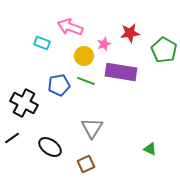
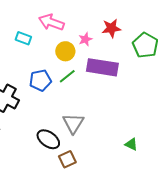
green line: (86, 81) -> (67, 76), turned -60
black ellipse: (50, 147) -> (48, 139), moved

